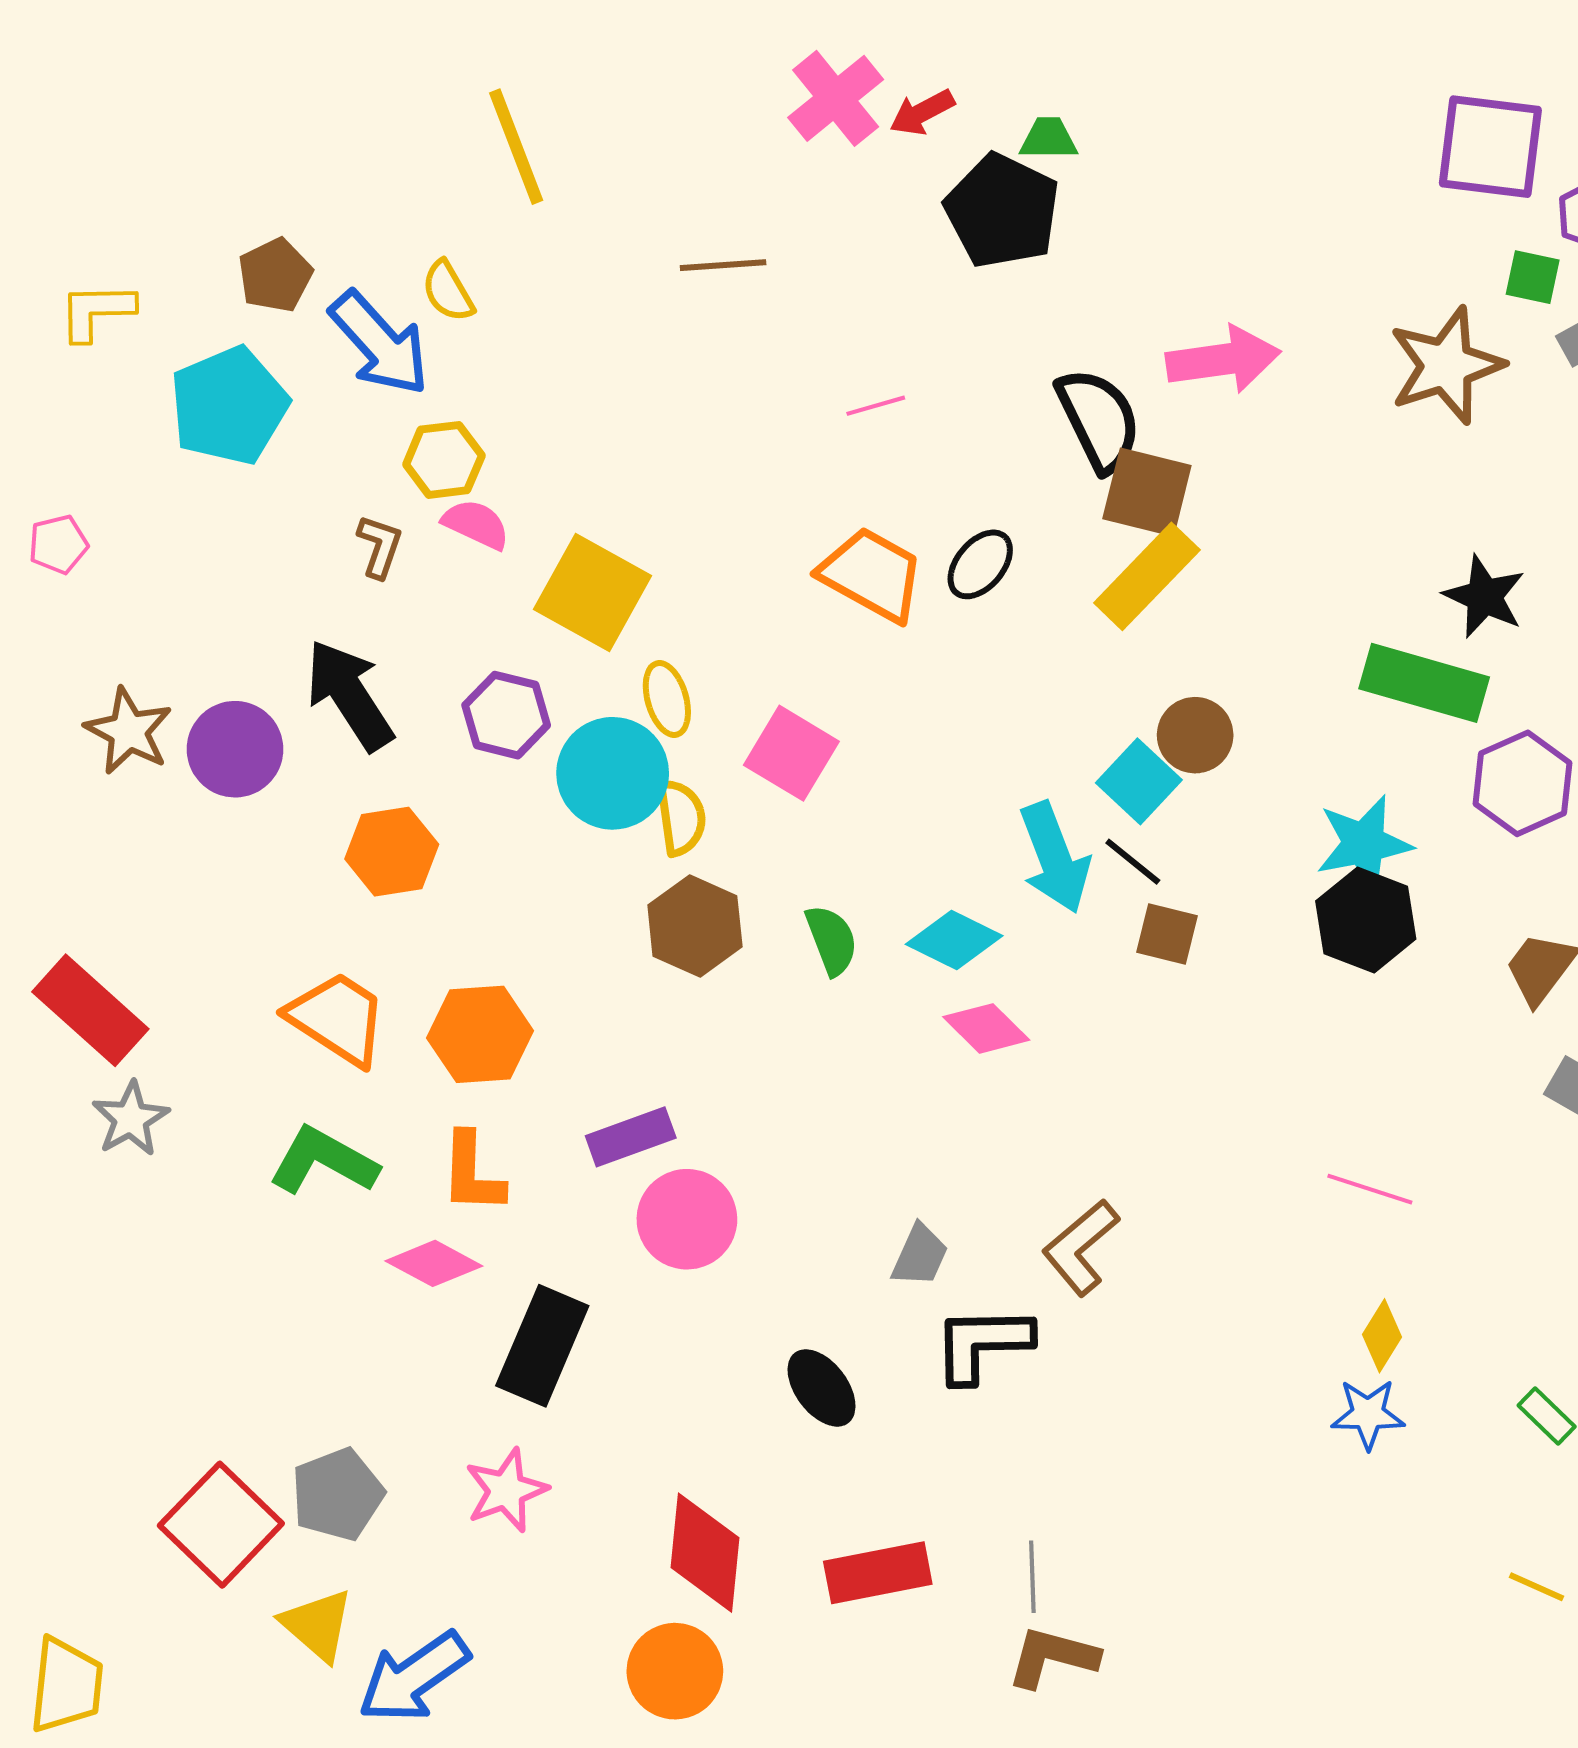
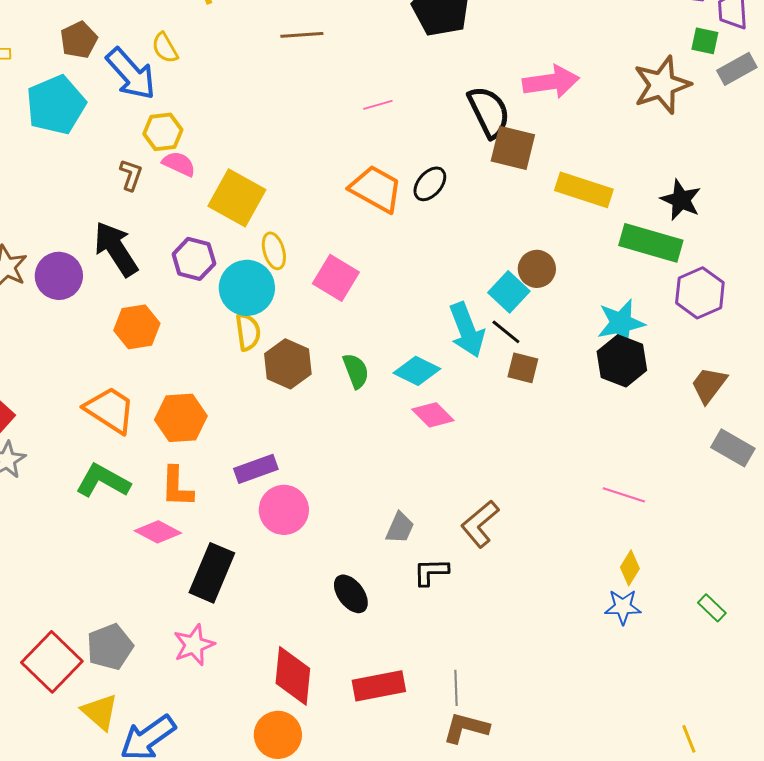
yellow rectangle: (1147, 576) -> (584, 190), moved, turned 64
yellow semicircle: (681, 817) -> (248, 332), moved
black L-shape: (982, 1344) -> (431, 572), size x0.7
yellow line: (1537, 1587) -> (689, 739), moved, turned 44

